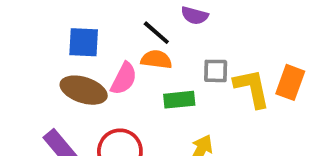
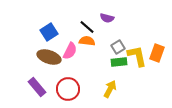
blue square: (84, 42) -> (49, 32), turned -36
gray square: (216, 71) -> (118, 47), turned -32
green rectangle: (179, 100) -> (119, 62), moved

